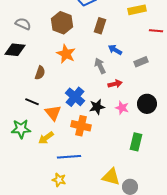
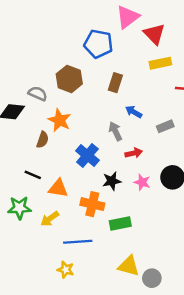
gray semicircle: (23, 24) -> (38, 94), moved
orange star: (66, 54) -> (60, 120), moved
blue cross: (75, 97) -> (87, 155), moved
orange triangle: (53, 113) -> (58, 188), turned -42
green rectangle: (136, 142) -> (120, 224), moved, turned 66

